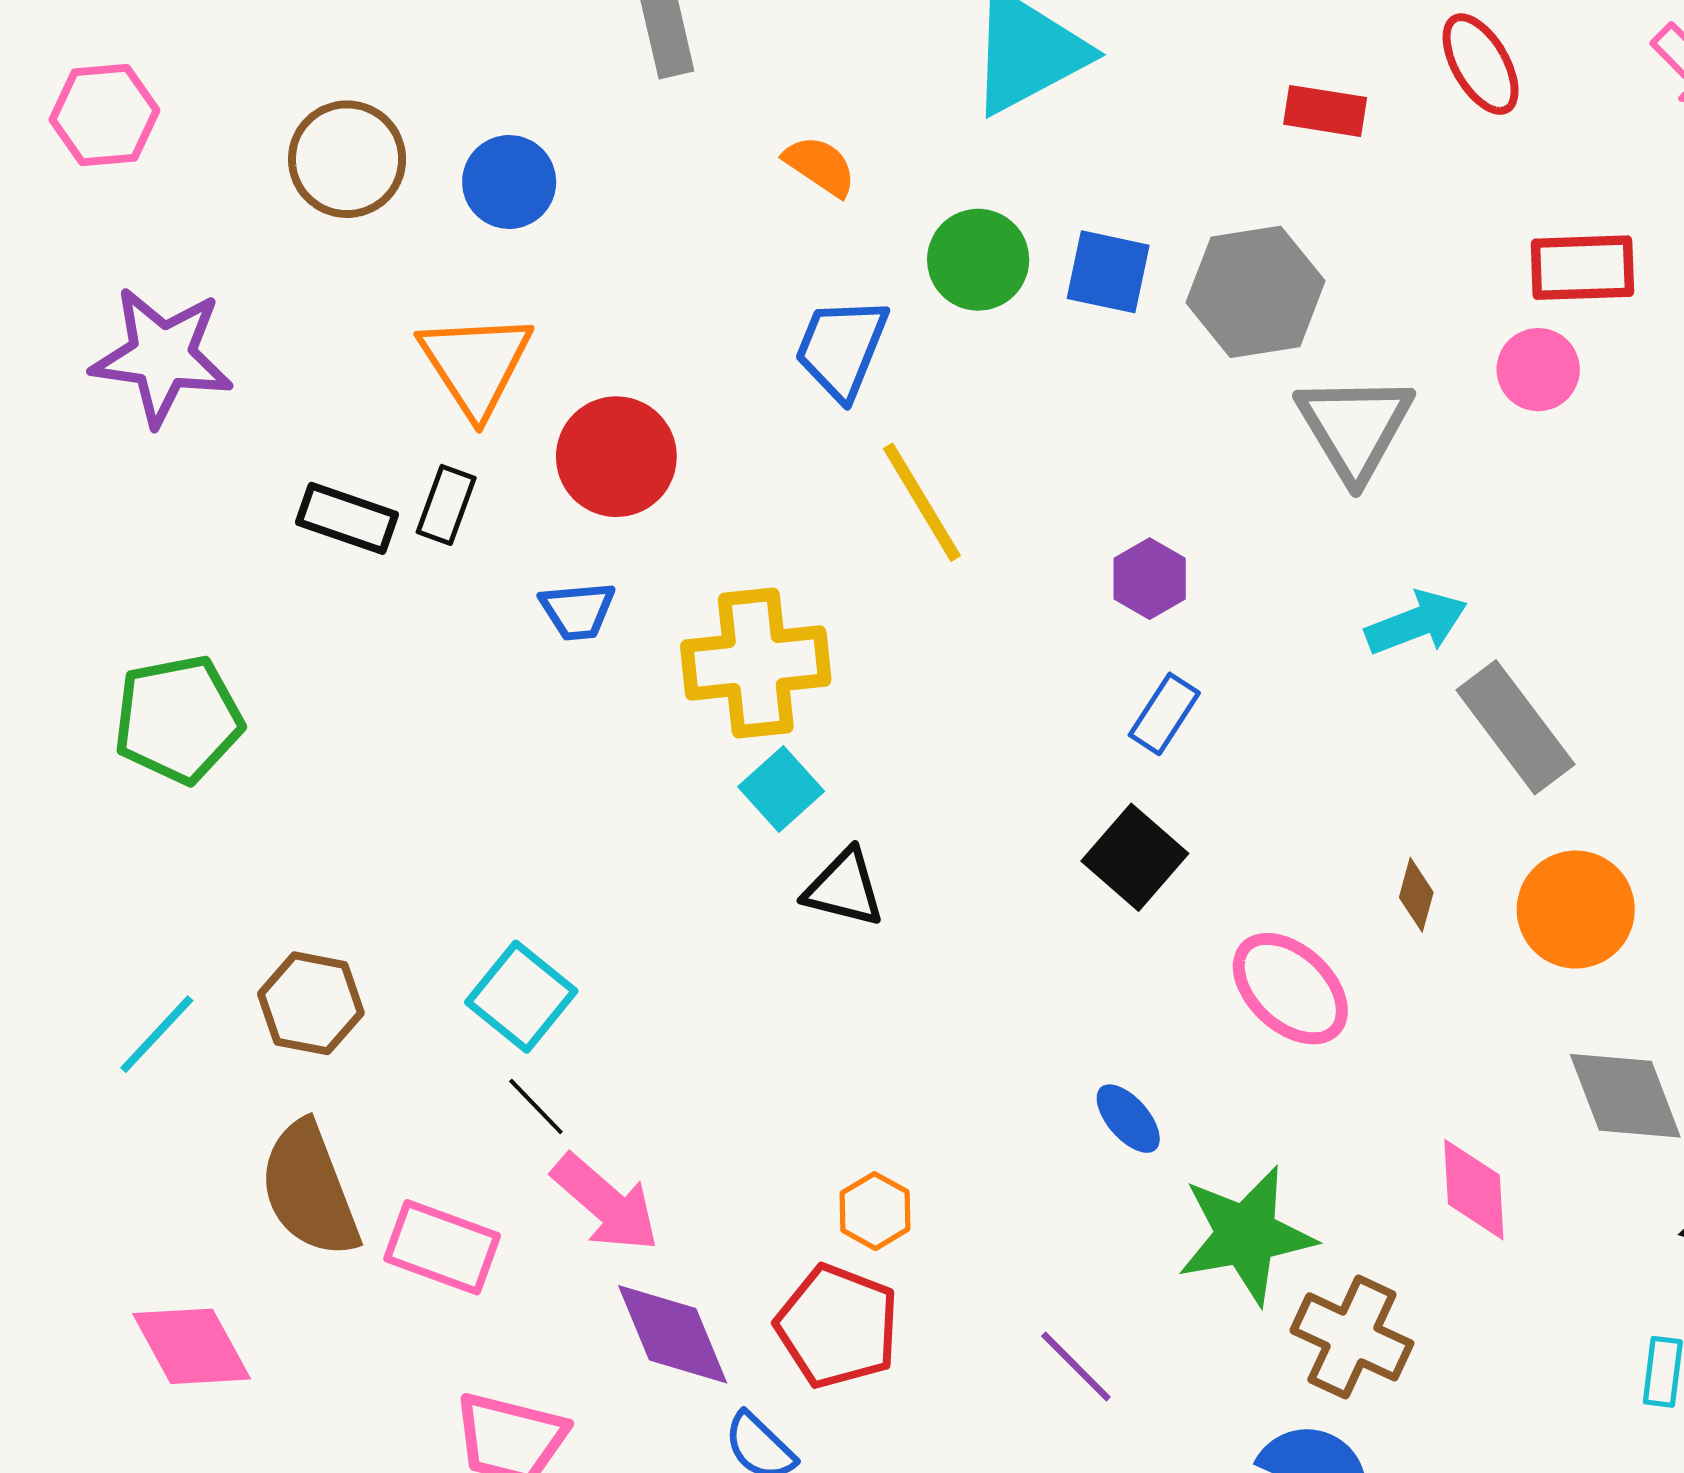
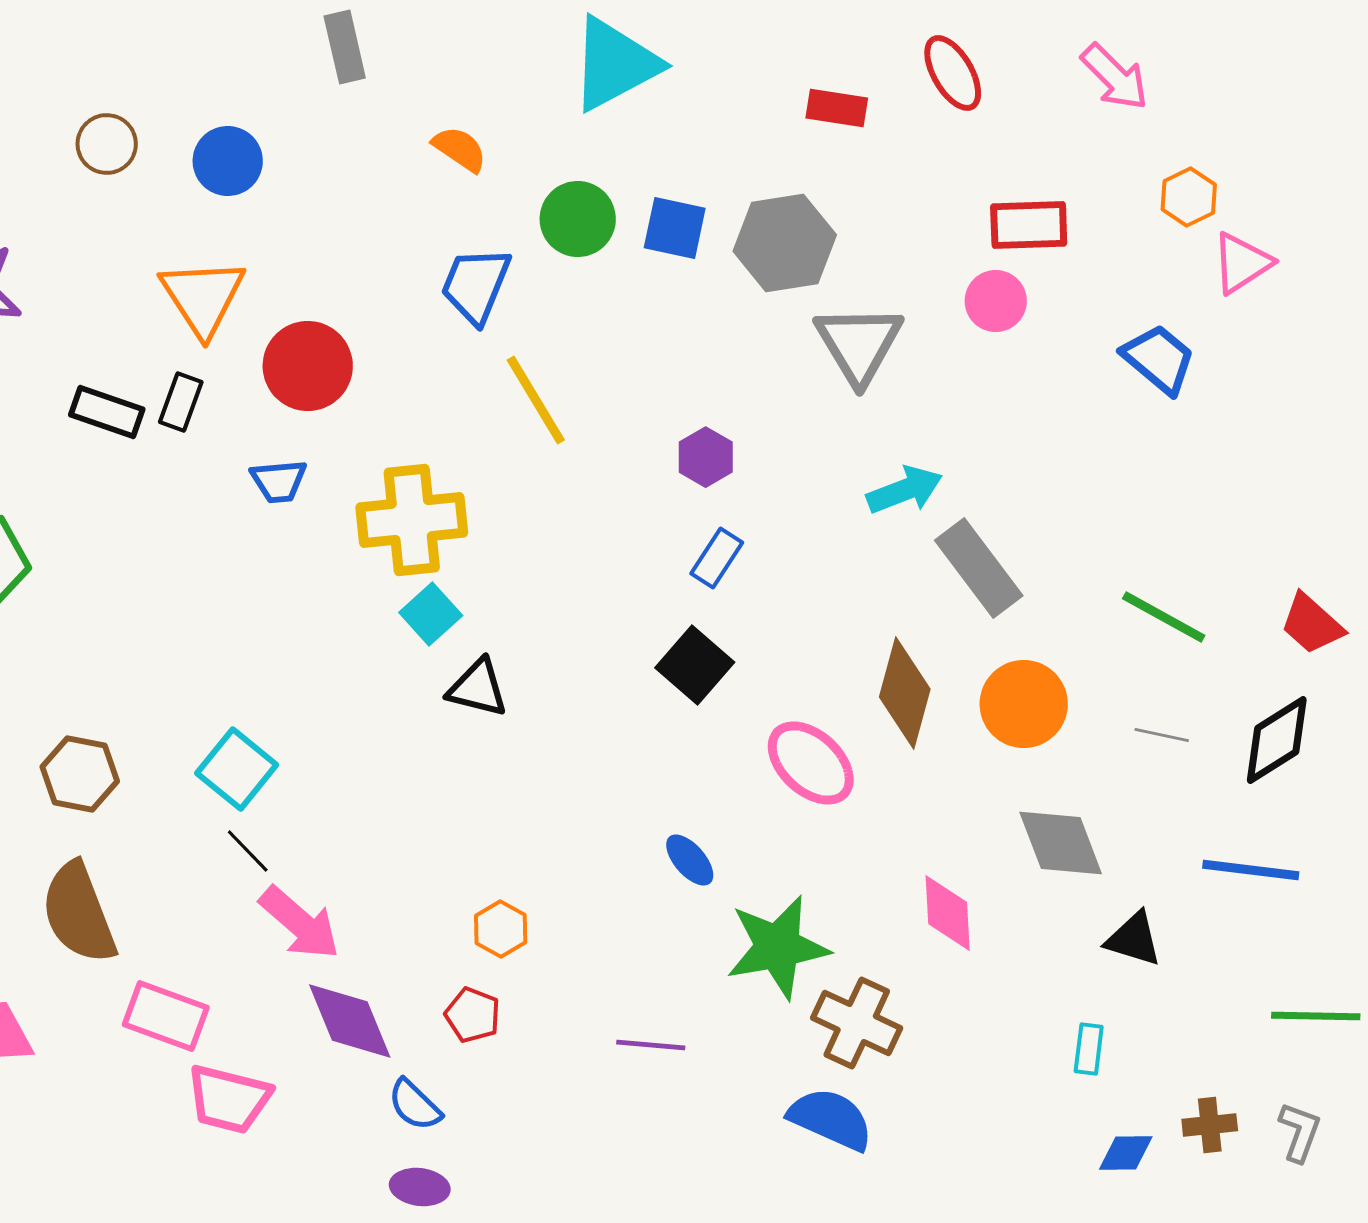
brown circle: (347, 159) -> (107, 144), size x0.7
brown diamond: (1416, 895) -> (905, 693), size x2.0
pink rectangle: (442, 1247) -> (166, 1016), moved
red pentagon: (837, 1326) -> (473, 1015), size x0.6
purple line: (1076, 1366) -> (651, 1045), turned -40

